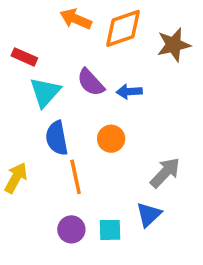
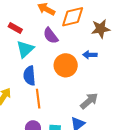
purple semicircle: (91, 82) -> (51, 36), moved
blue arrow: (129, 92) -> (90, 55), moved
orange circle: (111, 139) -> (66, 65), moved, size x1.5

